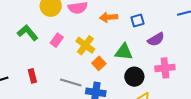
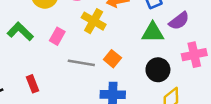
yellow cross: (85, 45) -> (94, 21), moved
green triangle: (124, 52) -> (153, 32), moved
gray line: (71, 83) -> (81, 63), moved

